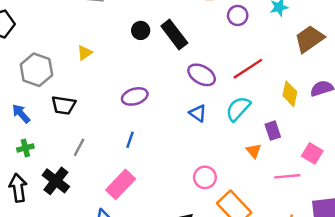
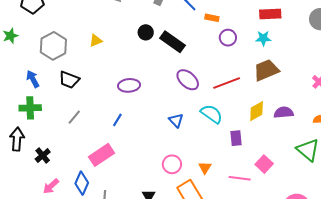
black rectangle: (174, 35) -> (173, 42), turned -30
brown trapezoid: (309, 39) -> (266, 70), moved
yellow diamond: (290, 94) -> (257, 111), turned 35
cyan semicircle: (238, 109) -> (212, 114), turned 70
blue triangle: (198, 113) -> (176, 120), moved
green cross: (25, 148) -> (30, 108), size x1.5
orange triangle: (254, 151) -> (205, 168), moved
black cross: (56, 181) -> (43, 156), moved, size x0.7

